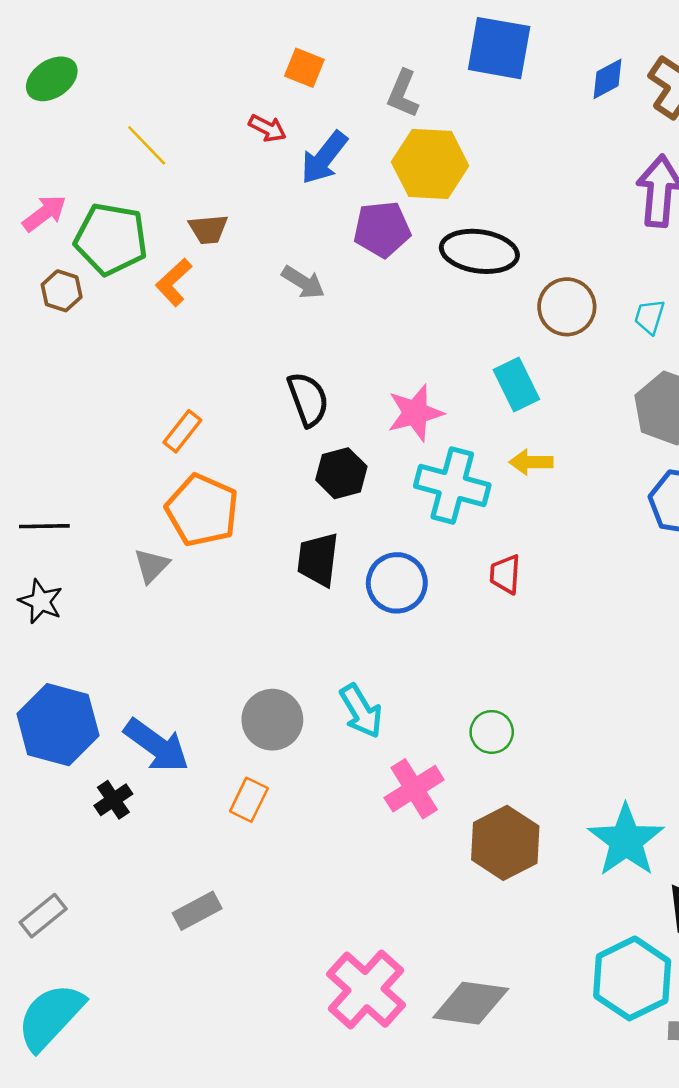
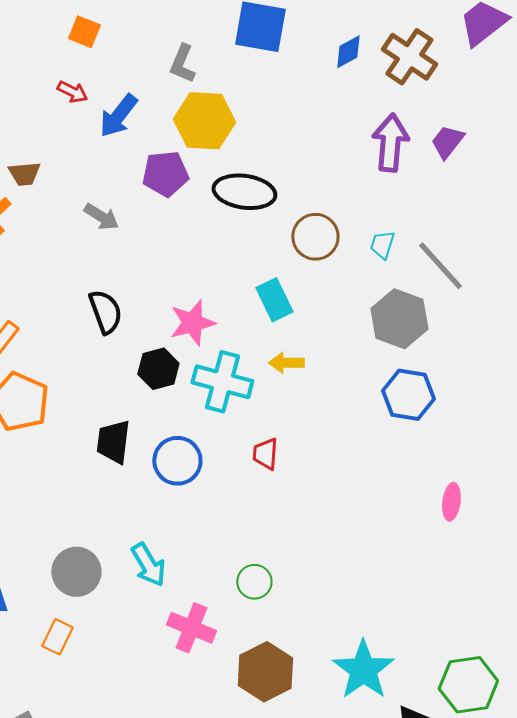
orange square: (304, 68) -> (84, 32), moved
black hexagon: (341, 473) -> (158, 369), moved
pink cross: (414, 789) -> (191, 628), turned -36

